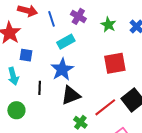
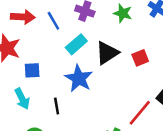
red square: (115, 63) -> (140, 58), size x0.6
black triangle: (71, 95) -> (107, 53), moved

